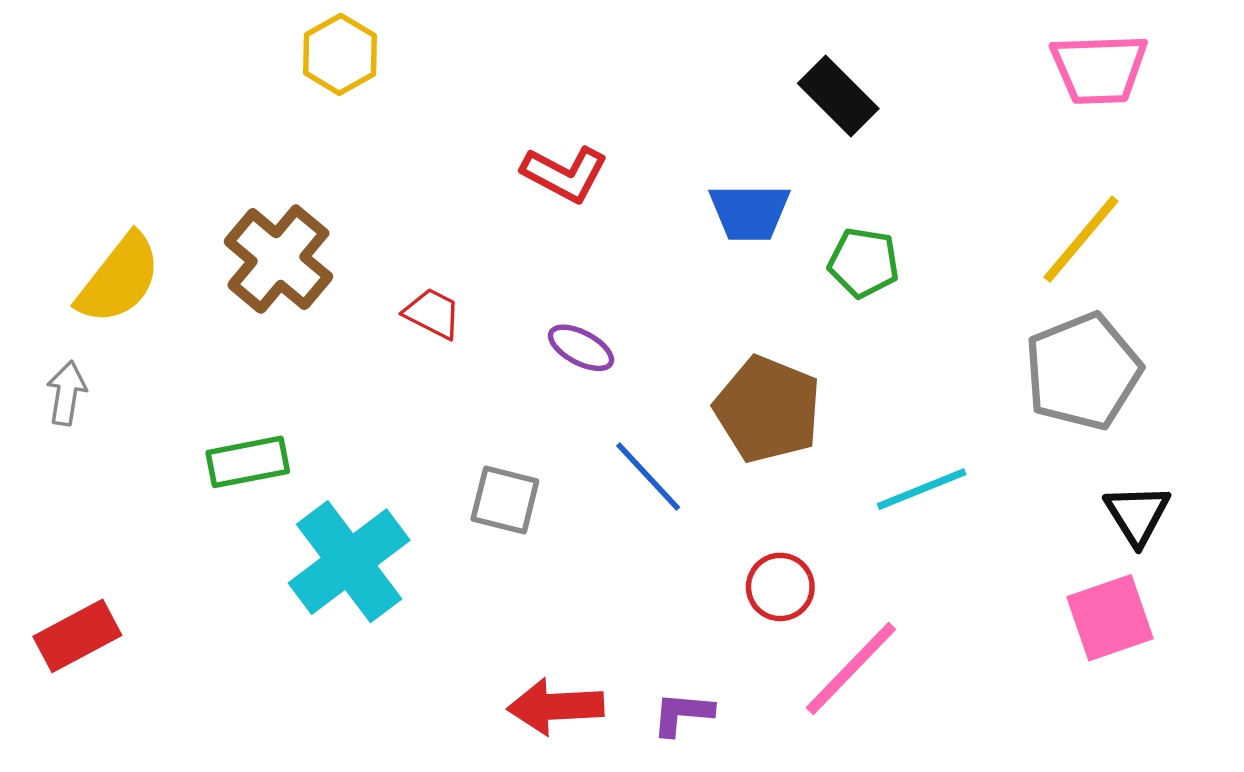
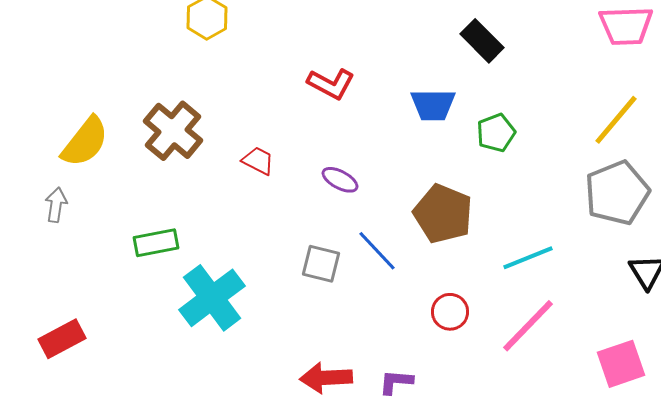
green pentagon: (864, 263) -> (496, 133), turned -30
gray square: (505, 500) -> (321, 264), moved
pink square: (1110, 618) -> (621, 364), moved
pink line: (851, 668) -> (528, 326), moved

